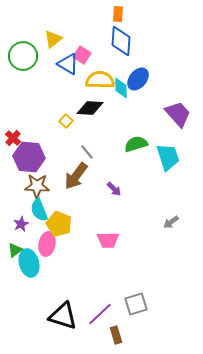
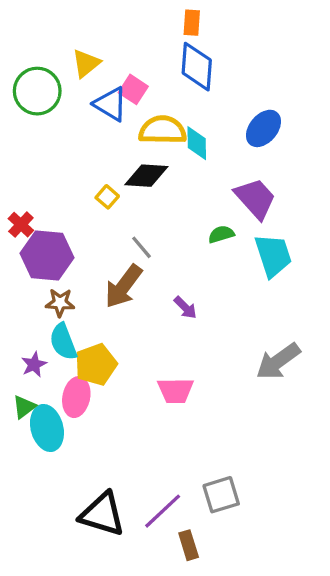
blue ellipse: (138, 79) -> (263, 128), moved
purple trapezoid: (178, 114) -> (255, 198), moved
green semicircle: (136, 144) -> (221, 234), size x0.7
brown star: (37, 186) -> (60, 303), size x0.7
gray arrow: (171, 222) -> (278, 361), size x1.8
yellow pentagon: (59, 224) -> (96, 365), turned 30

